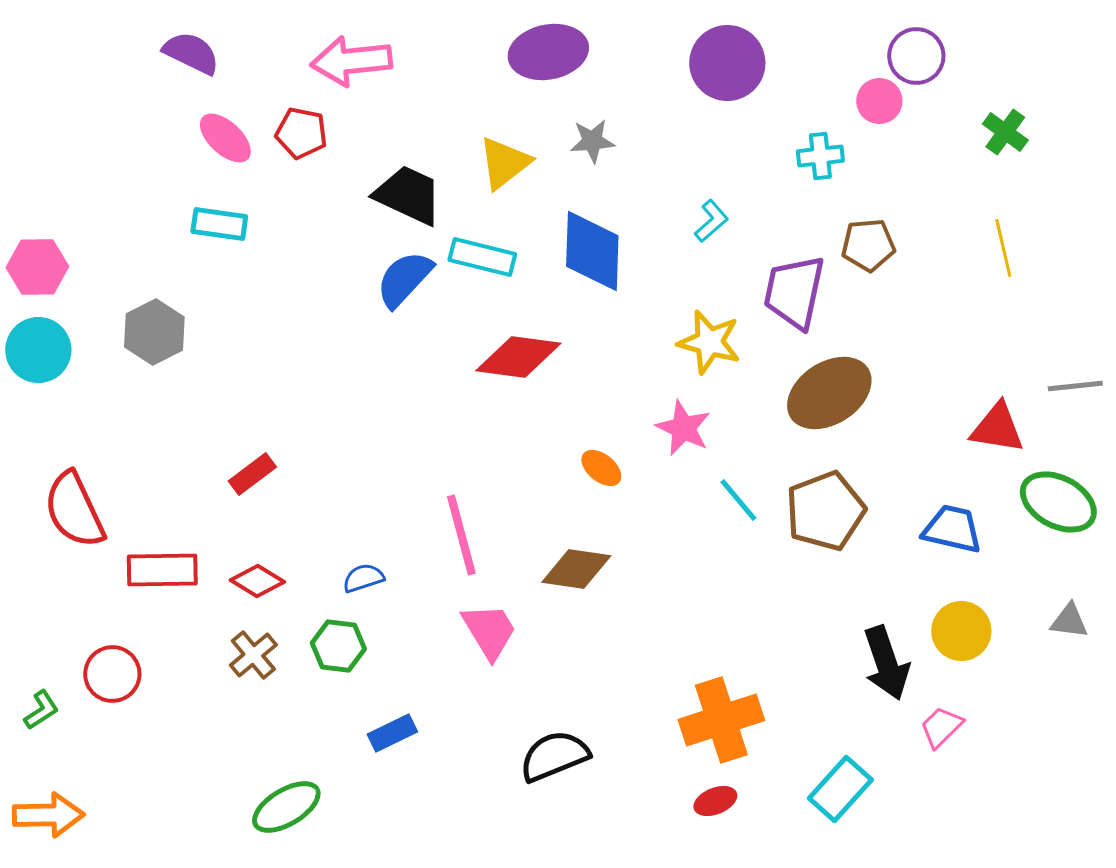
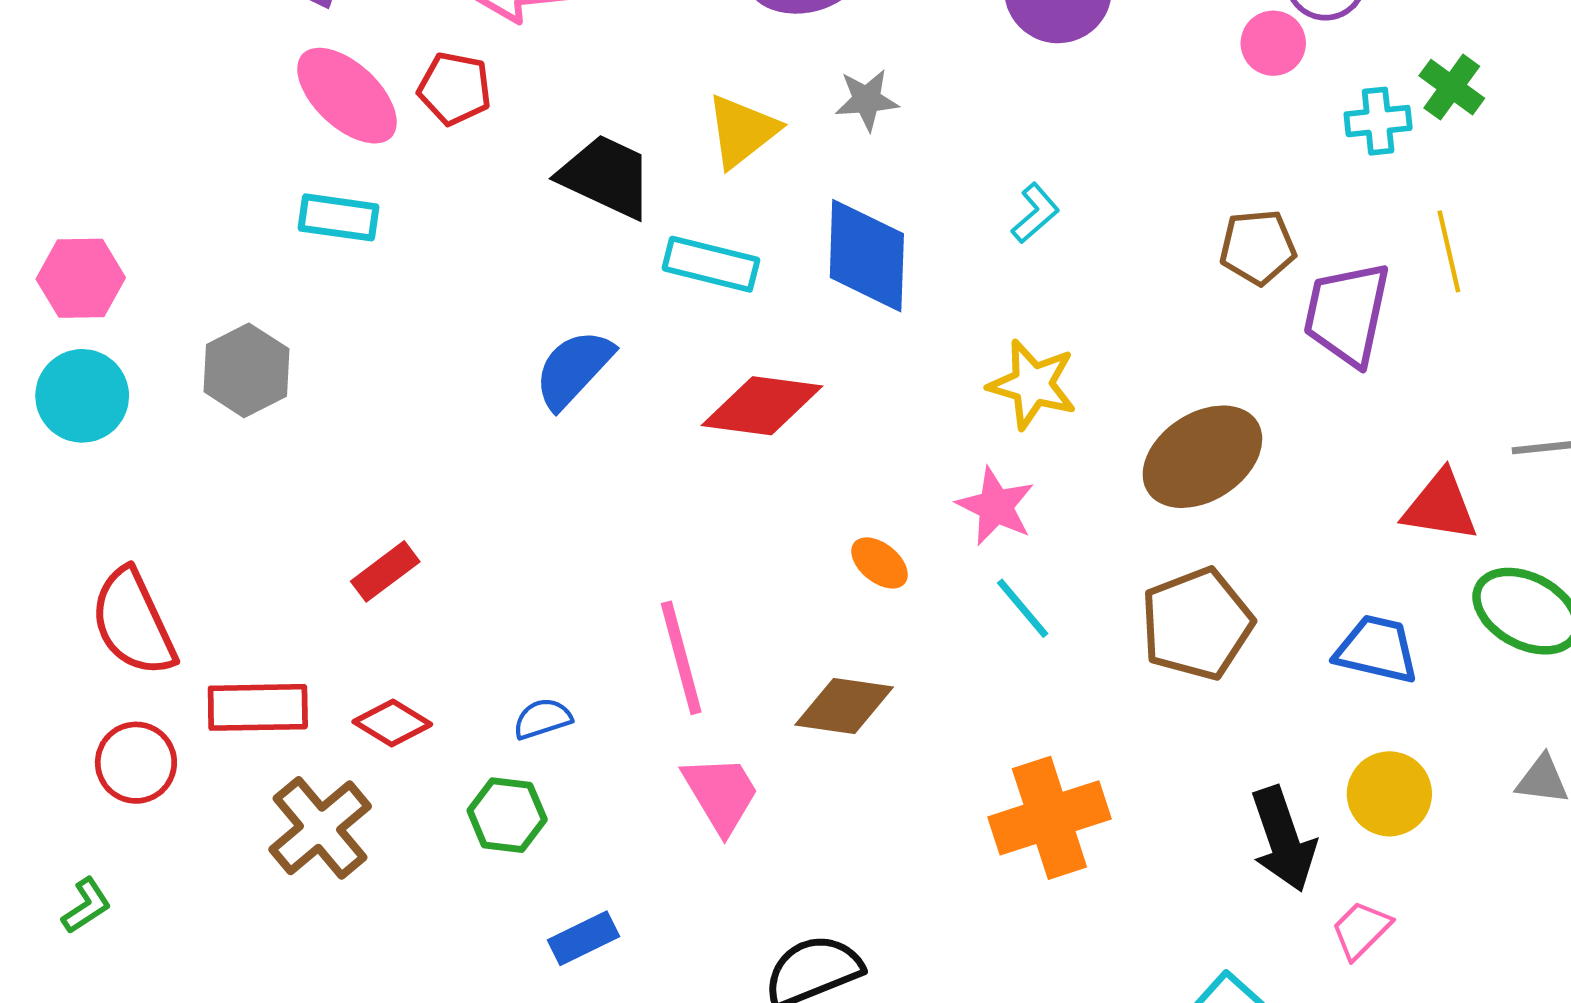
pink ellipse: (225, 138) -> (347, 96), size x1.4
cyan cross: (820, 156) -> (1378, 121), moved
blue semicircle: (404, 279) -> (574, 369), moved
purple trapezoid: (794, 292) -> (1347, 314), moved
cyan line: (738, 500) -> (1023, 608), moved
brown cross: (253, 655) -> (320, 828), moved, size x1.5
red circle: (112, 674) -> (136, 763), moved
orange cross: (721, 720) -> (1049, 818), moved

